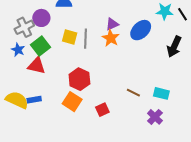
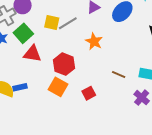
orange star: (111, 38) -> (94, 41), moved
gray line: (86, 39) -> (68, 23), turned 60
red triangle: (37, 66) -> (32, 54), moved

